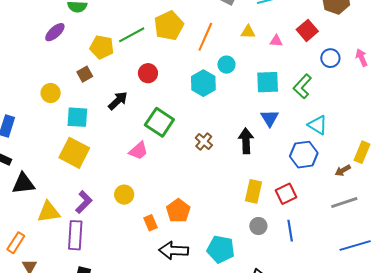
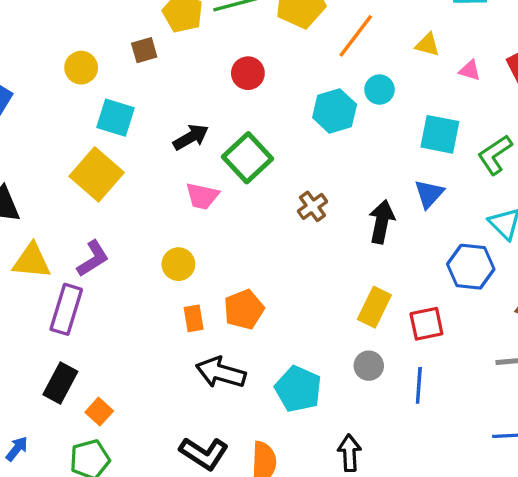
black arrow: (118, 101) -> (191, 137), moved
pink trapezoid: (138, 151) -> (202, 196), turned 40
yellow circle: (124, 195) -> (178, 264), moved

